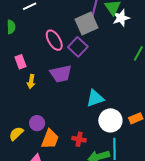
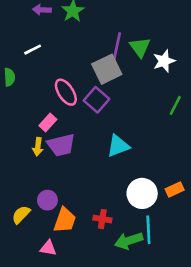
white star: (121, 18) -> (164, 61), moved
pink rectangle: (21, 62) -> (48, 123), moved, turned 64
purple trapezoid: (61, 74) -> (61, 145), moved
cyan triangle: (95, 98) -> (118, 146), moved

